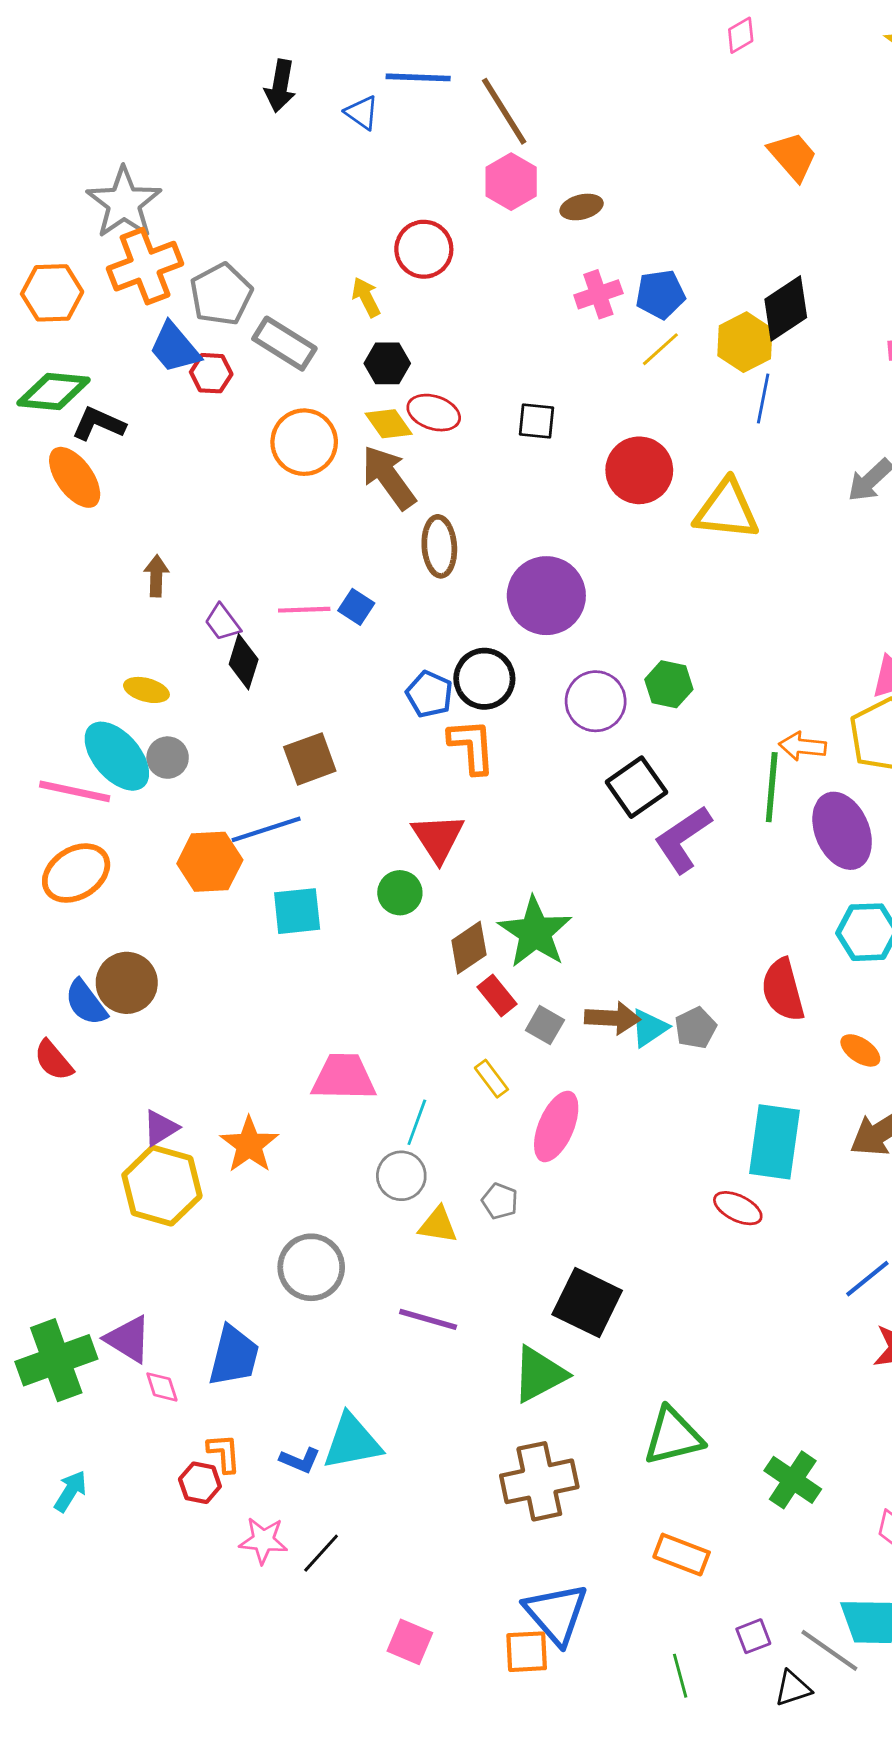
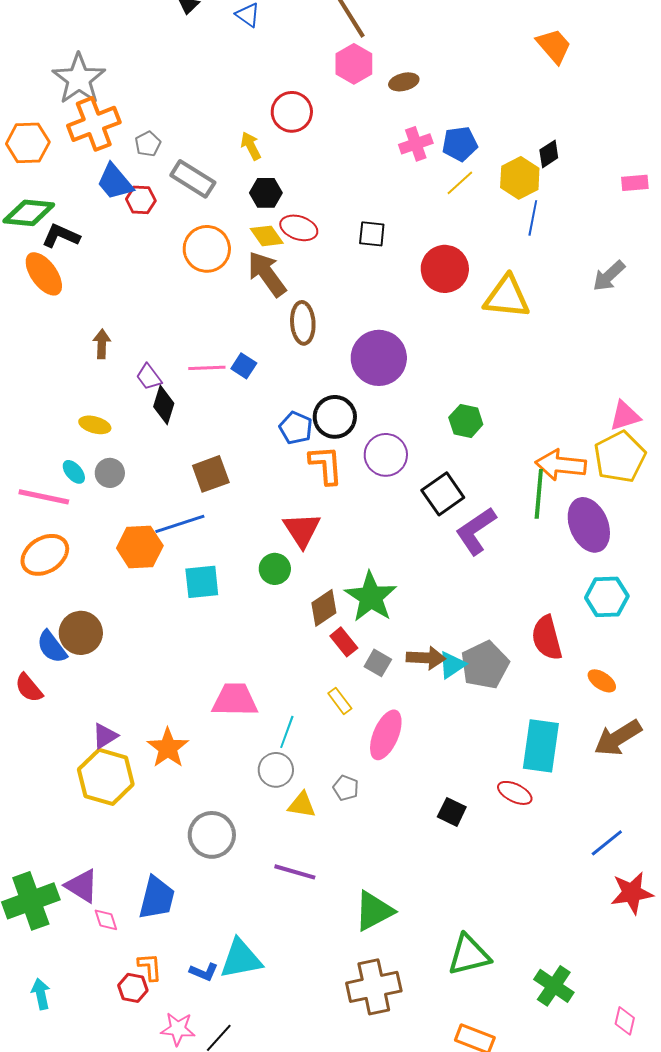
gray pentagon: (221, 294) -> (148, 144), size x0.6
black diamond: (786, 308) -> (549, 154), size x0.6
purple circle: (596, 701) -> (386, 455), moved
orange arrow: (803, 746) -> (561, 465), size x1.5
cyan ellipse: (117, 756) -> (74, 472), size x0.5
gray pentagon: (696, 1028) -> (485, 665), size x1.6
black square: (587, 1302) -> (452, 812), moved, size x0.6
cyan arrow: (70, 1491) -> (41, 994), turned -44

